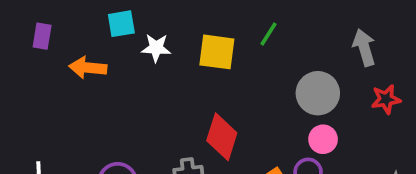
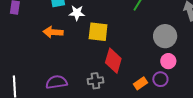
yellow square: (217, 52) -> (98, 32), moved
orange arrow: (88, 68) -> (53, 32), moved

